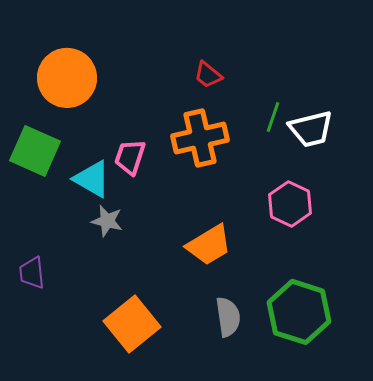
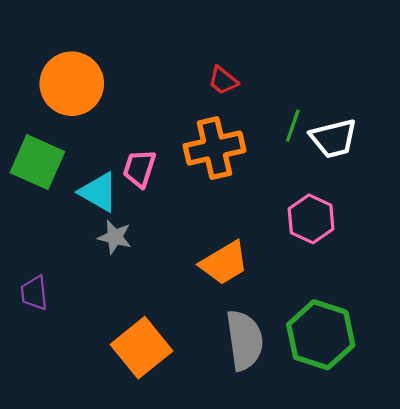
gray semicircle: (228, 317) -> (245, 340), size x1.4

